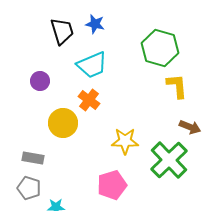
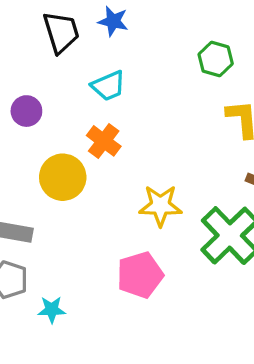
green hexagon: (160, 48) -> (216, 59), size x0.6
cyan trapezoid: (92, 65) -> (108, 86), size x0.7

